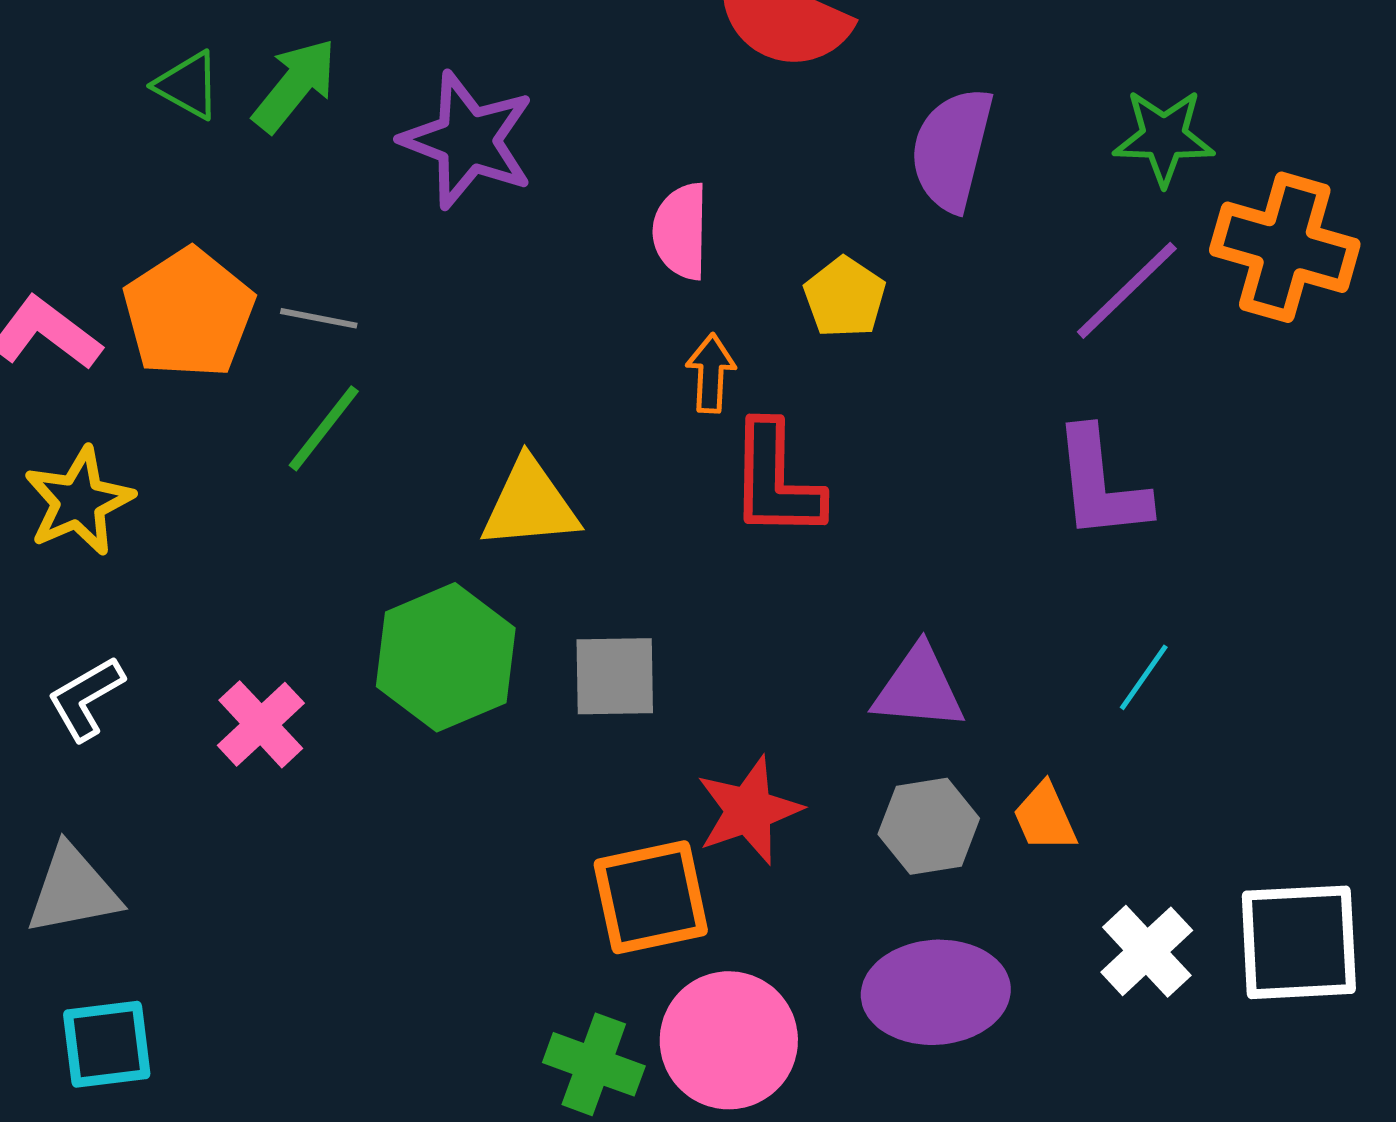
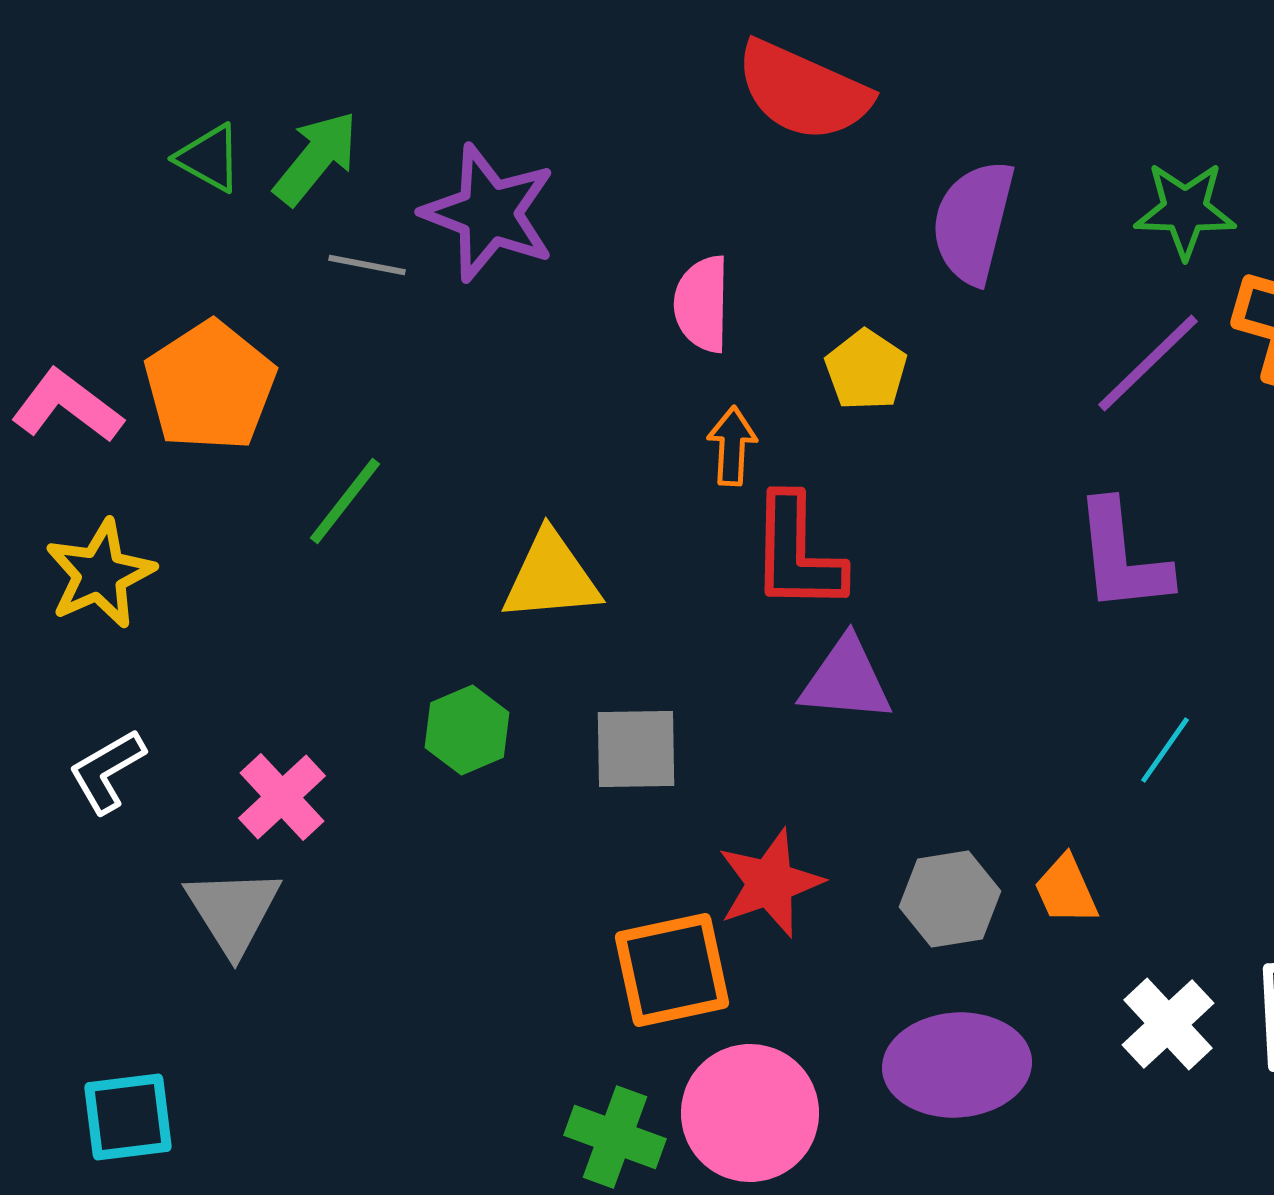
gray line: (319, 318) -> (367, 265), moved
green hexagon: (446, 657) -> (467, 730), size x0.6
purple triangle: (919, 688) -> (846, 680), moved
gray triangle: (73, 890) -> (233, 911), moved, turned -51

